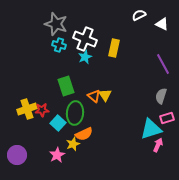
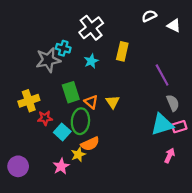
gray star: (56, 24) -> (48, 60), moved, turned -30
white cross: (85, 39) -> (91, 28), moved, turned 30
purple line: (163, 64) -> (162, 75), moved
orange triangle: (94, 96) -> (91, 102), moved
gray semicircle: (161, 96) -> (173, 103), turned 140
yellow cross: (27, 109) -> (29, 101), moved
cyan triangle: (151, 129) -> (162, 124), moved

